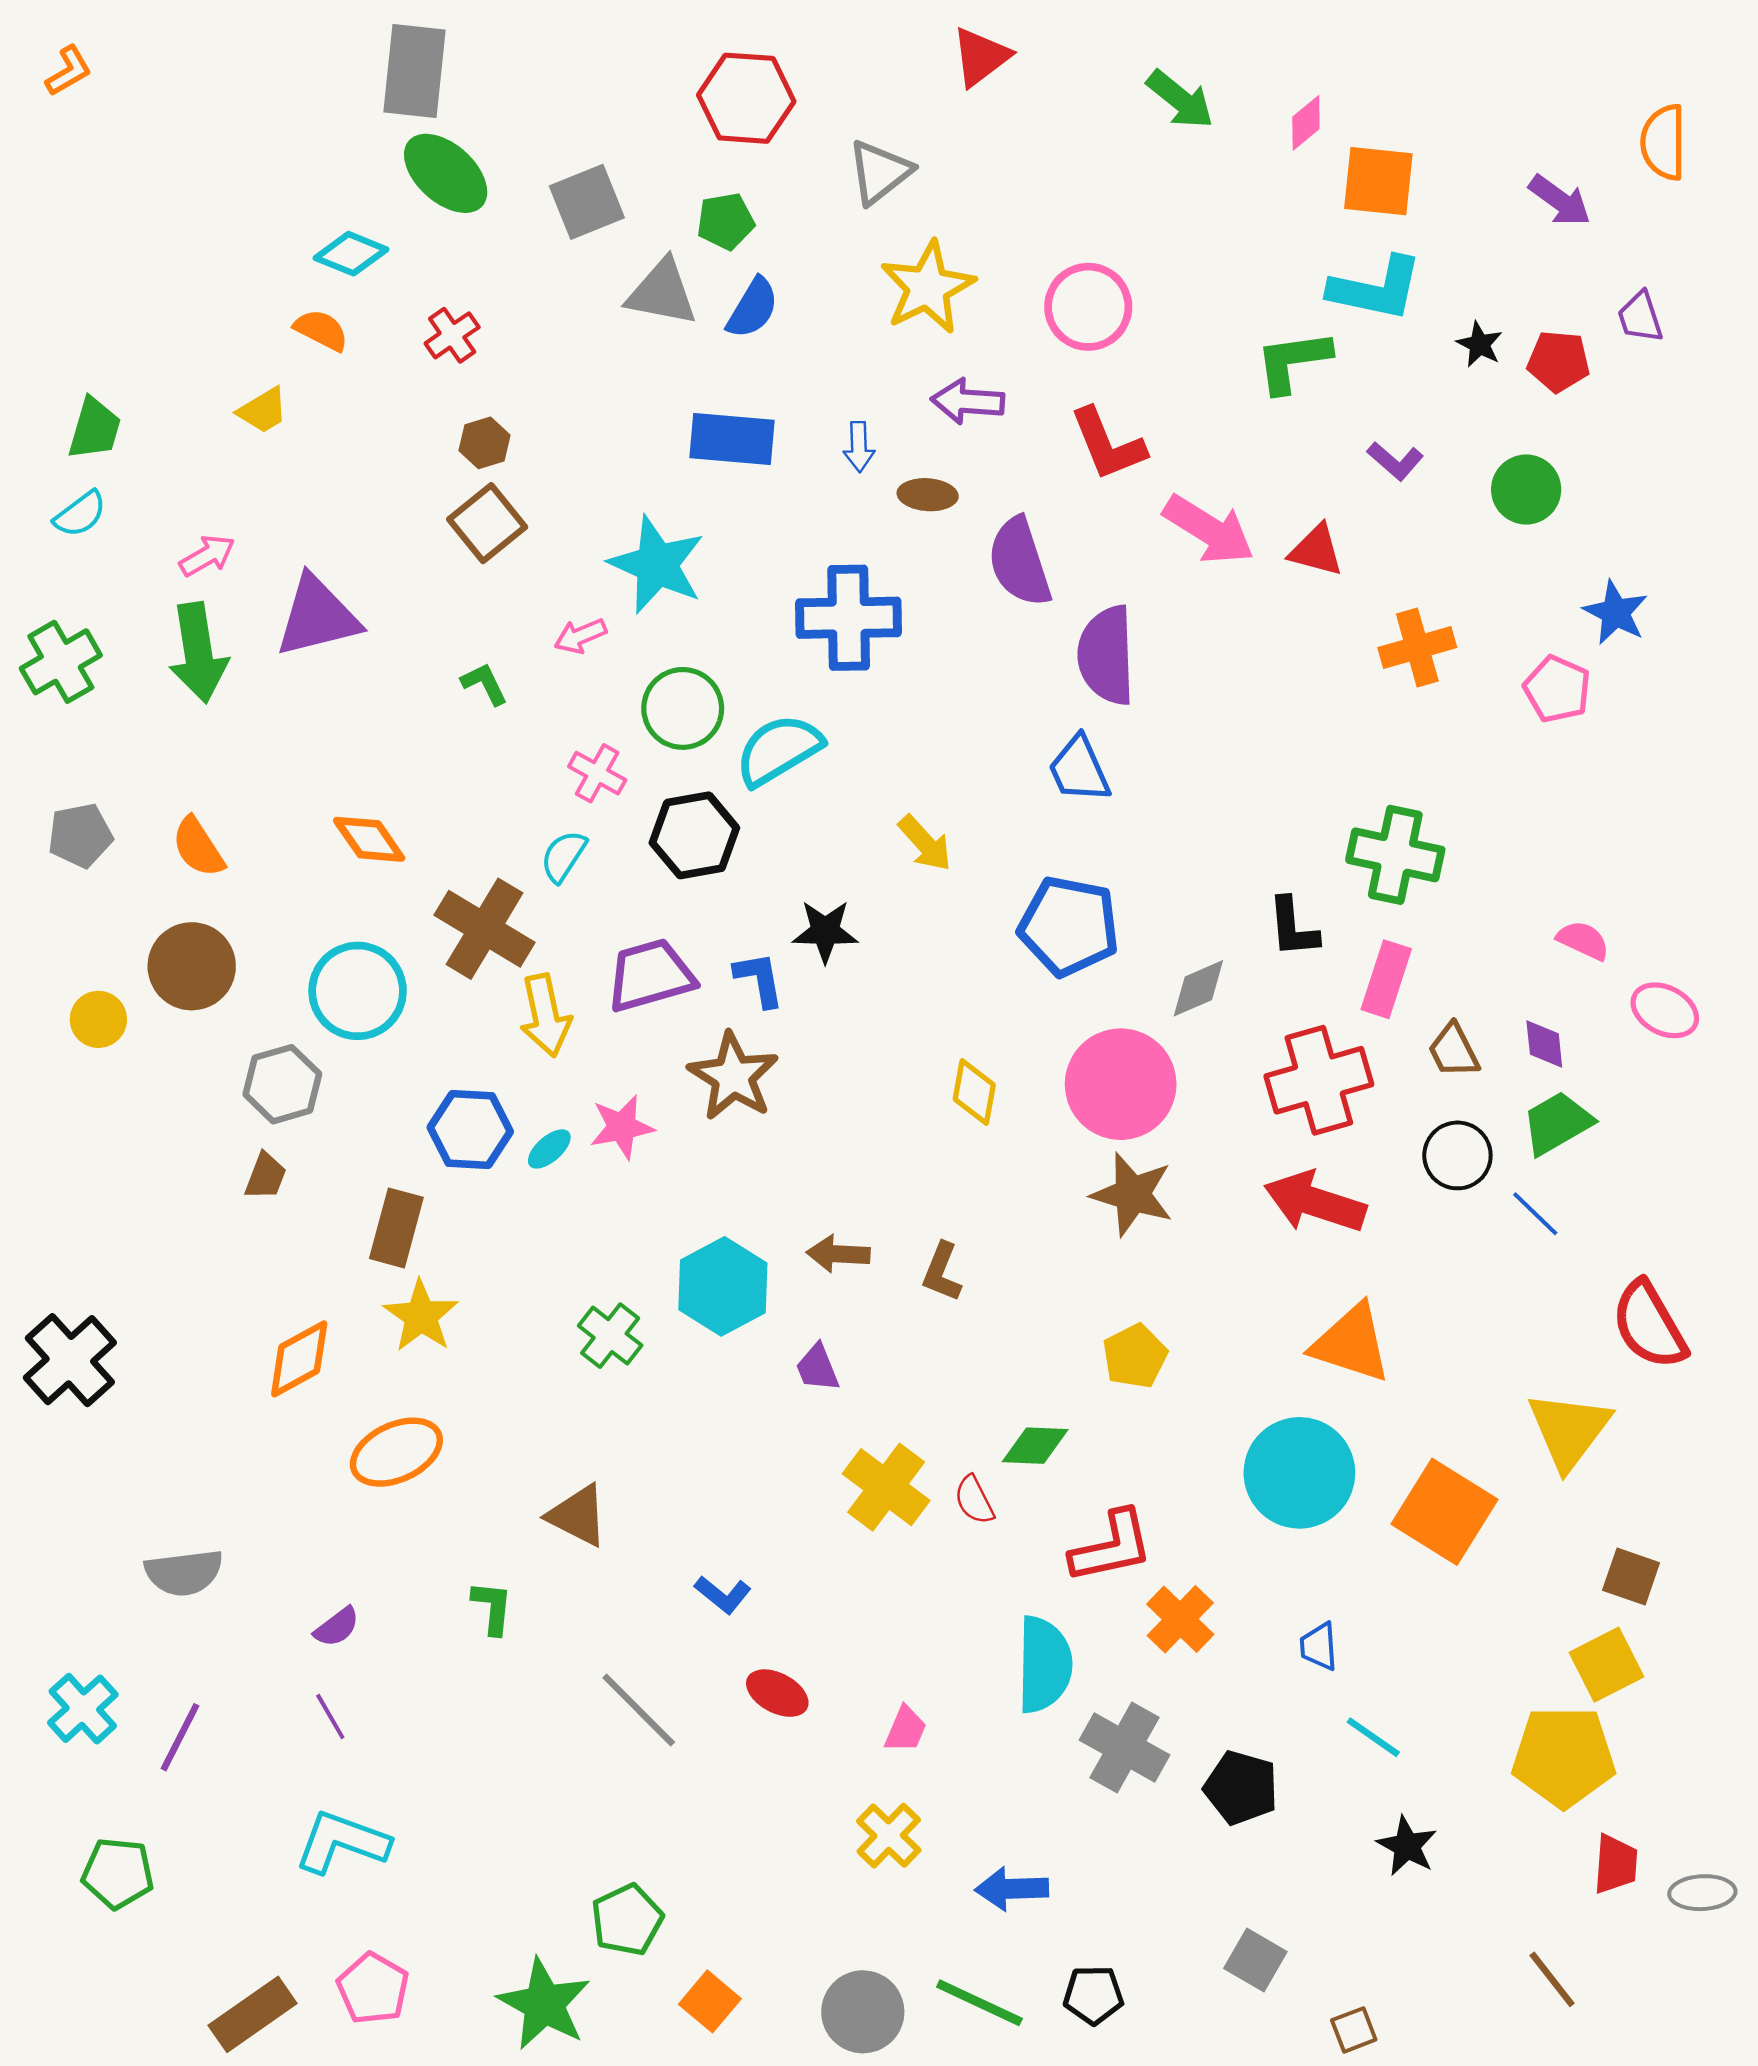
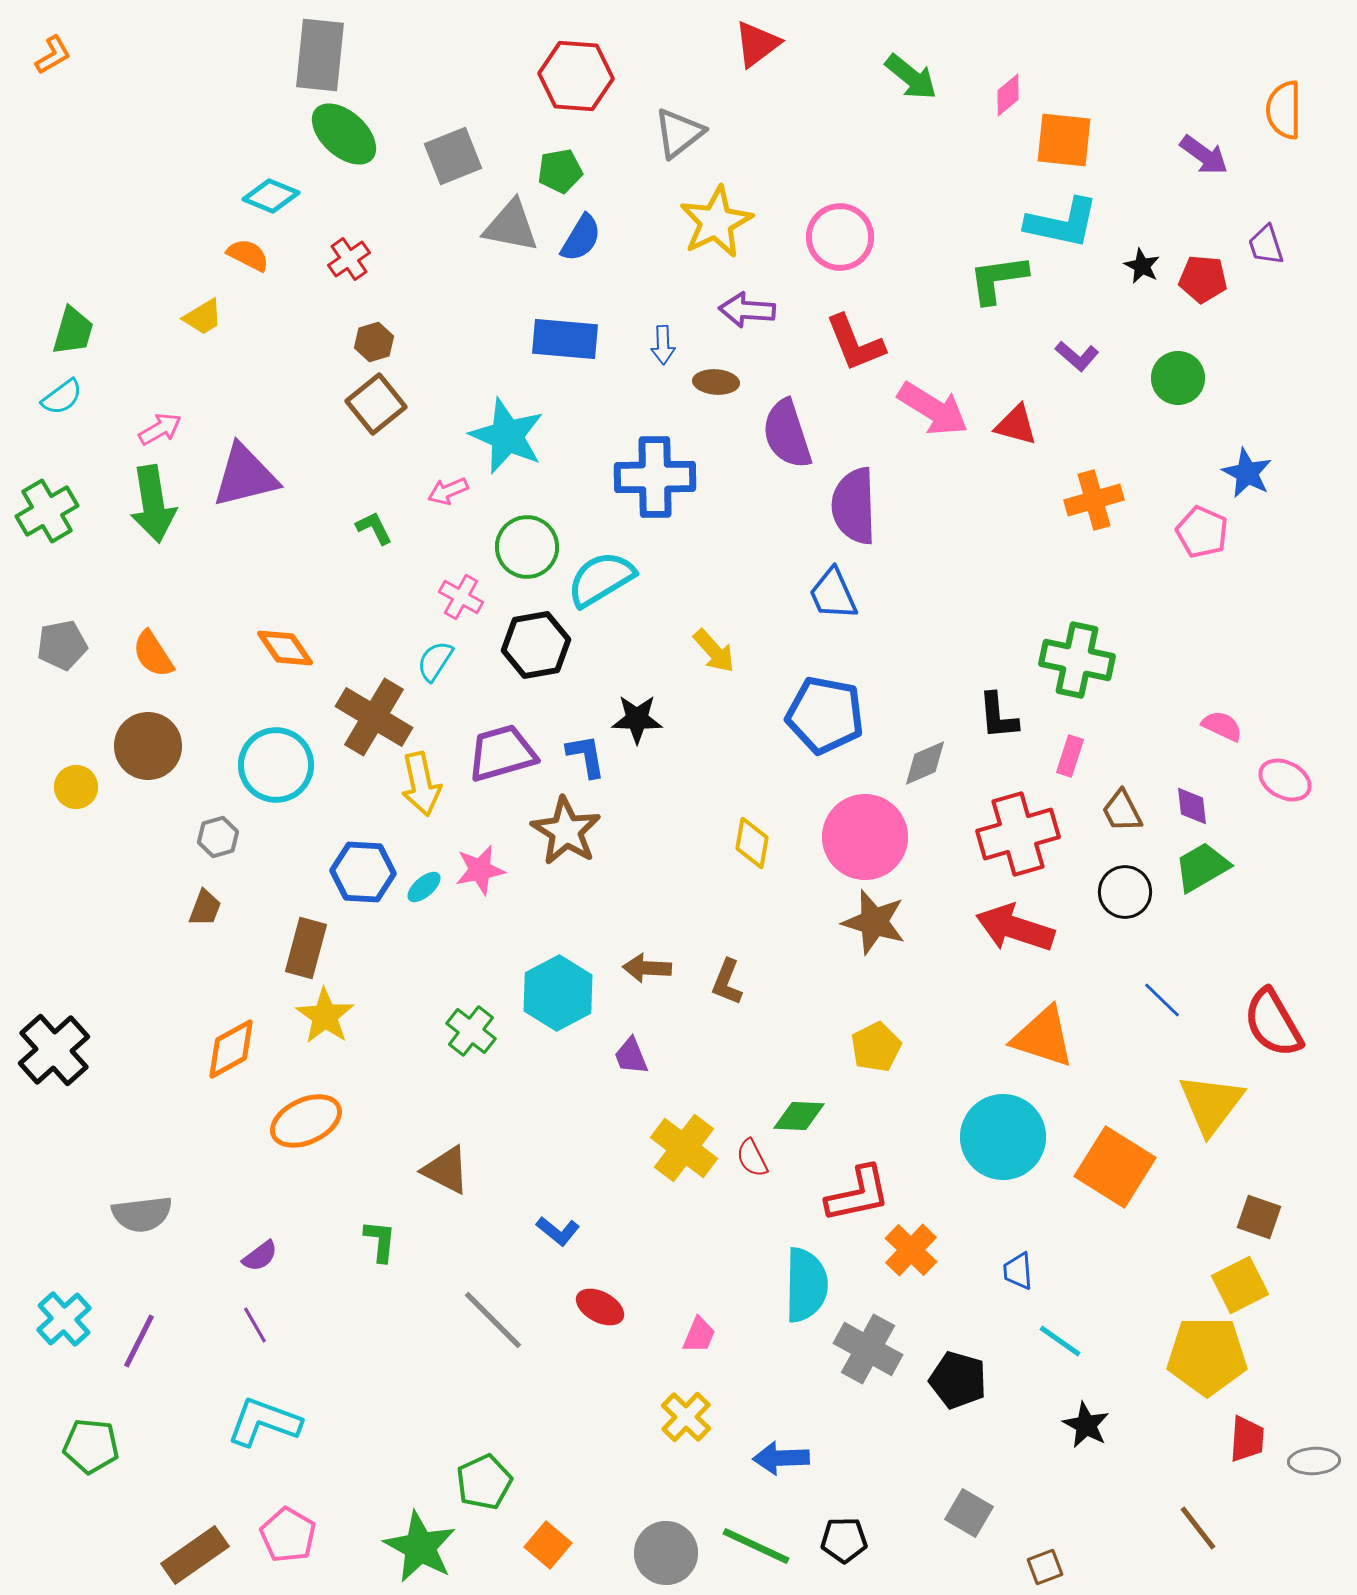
pink rectangle: (1386, 979) -> (1070, 756), size x0.7
gray hexagon: (282, 1084) -> (218, 837), size x0.7
blue line: (1535, 1214) -> (1162, 1000), moved

